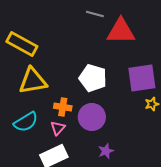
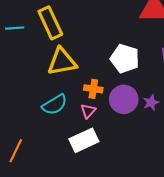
yellow rectangle: (22, 44) -> (50, 23), turned 36
purple star: (106, 151) -> (151, 103), moved

